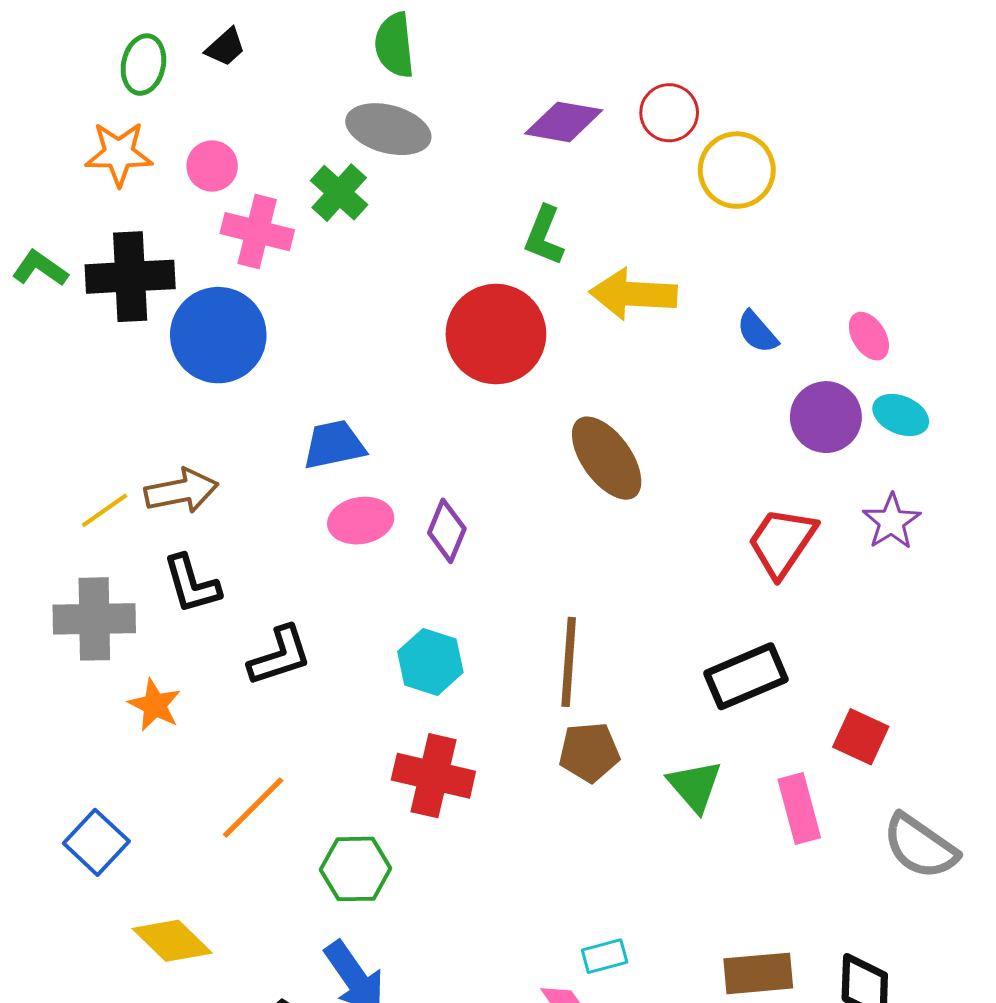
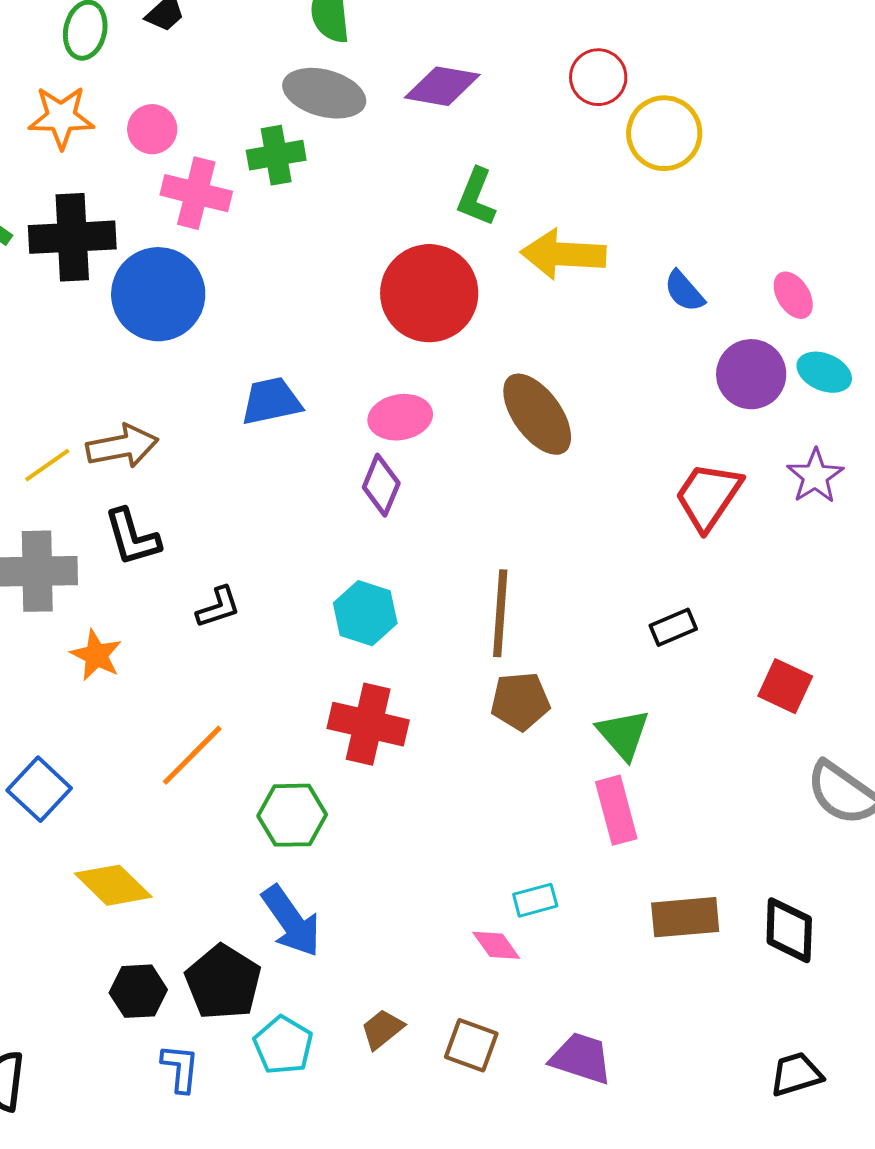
purple diamond: (564, 122) -> (442, 86), moved
green cross: (339, 193) -> (276, 155), turned 38
pink ellipse: (361, 521) -> (400, 417), moved
black L-shape: (280, 656) -> (218, 607), size x0.7
black rectangle: (746, 676) -> (673, 627), size x0.6
pink rectangle: (799, 808) -> (616, 810), moved

